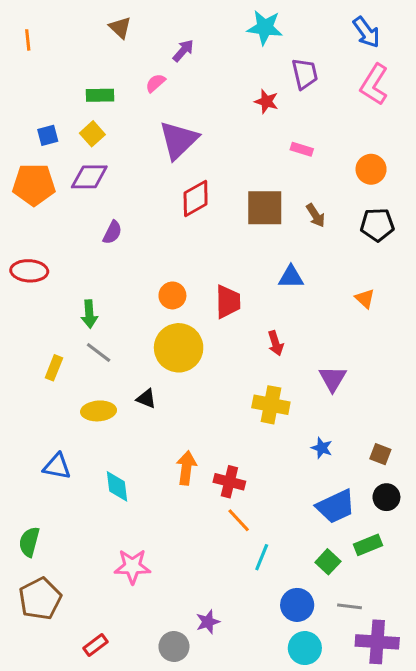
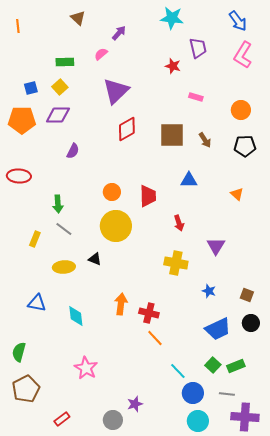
green rectangle: (368, 545) -> (236, 366), moved
cyan line: (262, 557) -> (178, 371), moved, turned -66
pink star: (132, 566) -> (86, 368), turned 30

